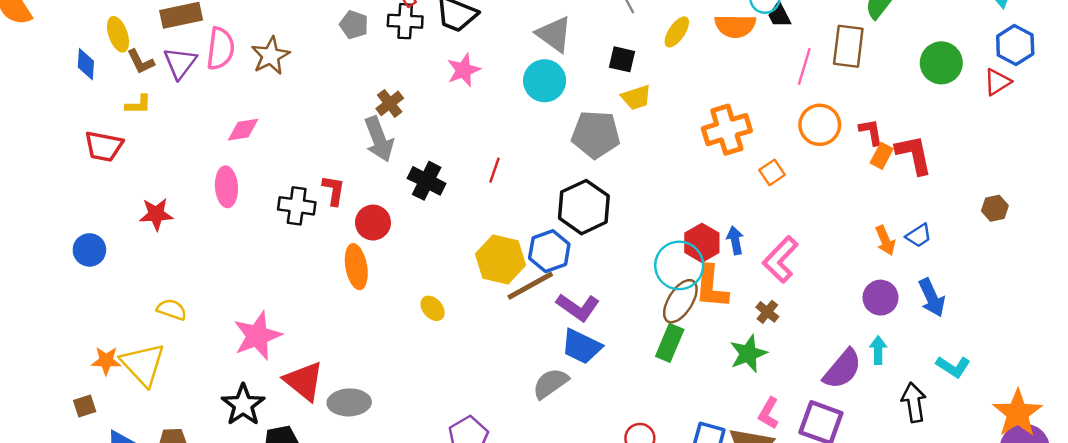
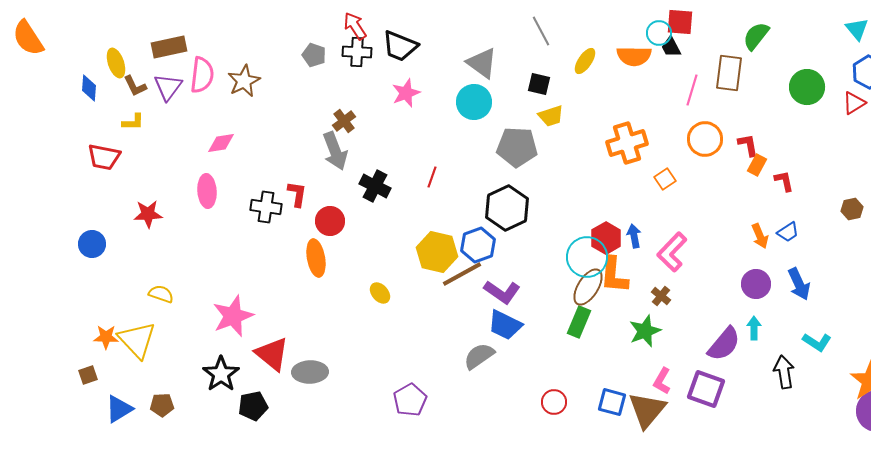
red L-shape: (914, 155) -> (784, 181), moved, size x0.6

